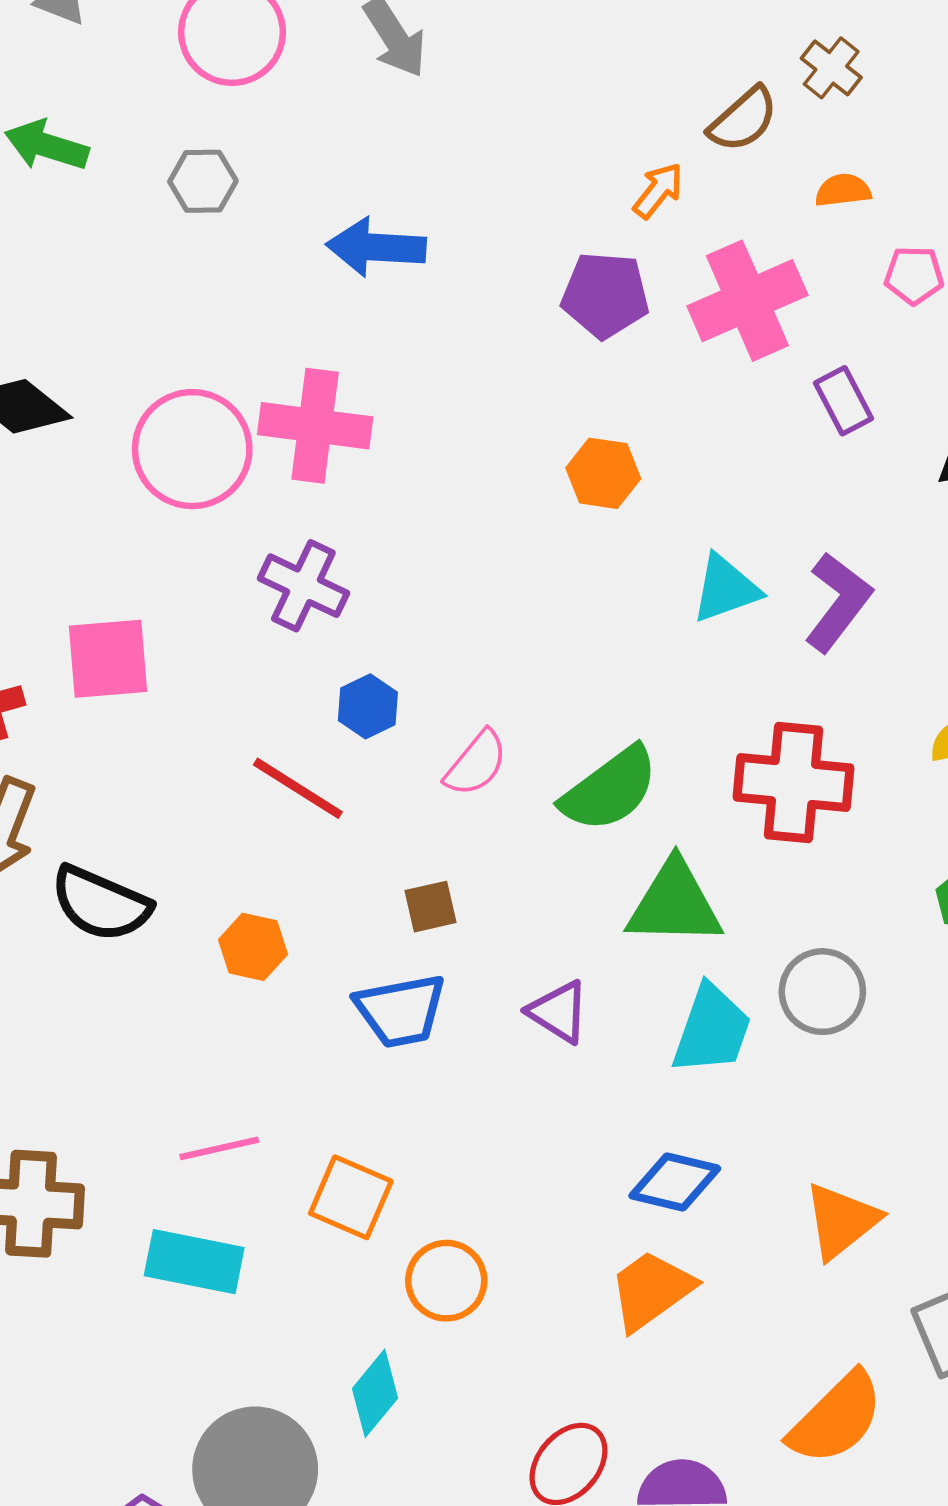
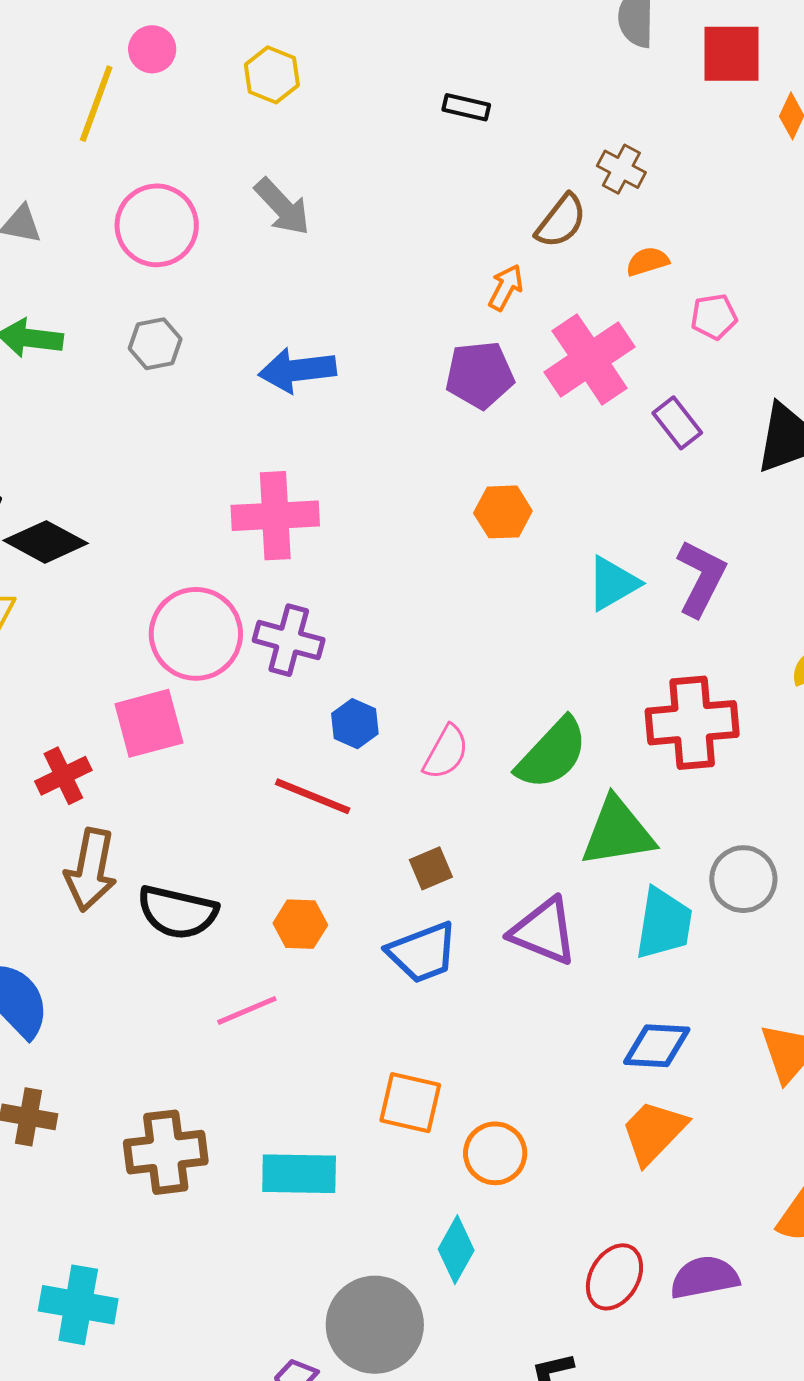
pink circle: (192, 449) -> (196, 634), moved
purple triangle: (558, 1012) -> (544, 931), size x1.4
pink line: (219, 1148) -> (247, 1010), moved

